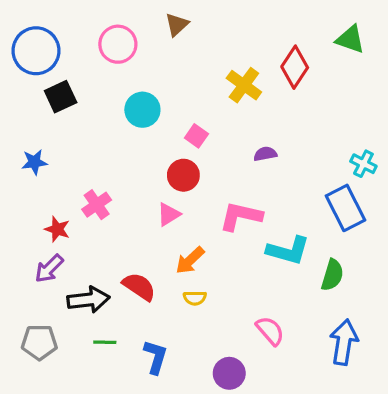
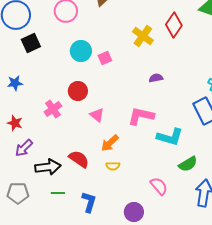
pink square: (196, 136) -> (105, 58), moved, turned 32
red circle: (183, 175) -> (78, 91), moved
pink triangle: (169, 214) -> (97, 115), turned -49
red star: (57, 229) -> (15, 123), moved
green semicircle: (332, 275) -> (188, 164), moved, turned 42

